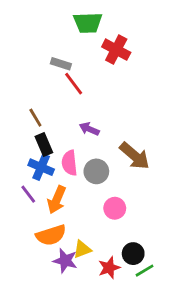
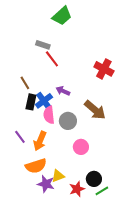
green trapezoid: (88, 23) -> (62, 16), turned -40
red cross: (116, 50) -> (104, 69), moved
black rectangle: (44, 144) -> (31, 102), turned 35
blue cross: (41, 167) -> (44, 101), moved, turned 30

